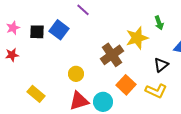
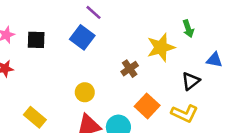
blue square: (59, 30) -> (82, 37), moved
brown cross: (112, 55) -> (130, 69), size x0.6

